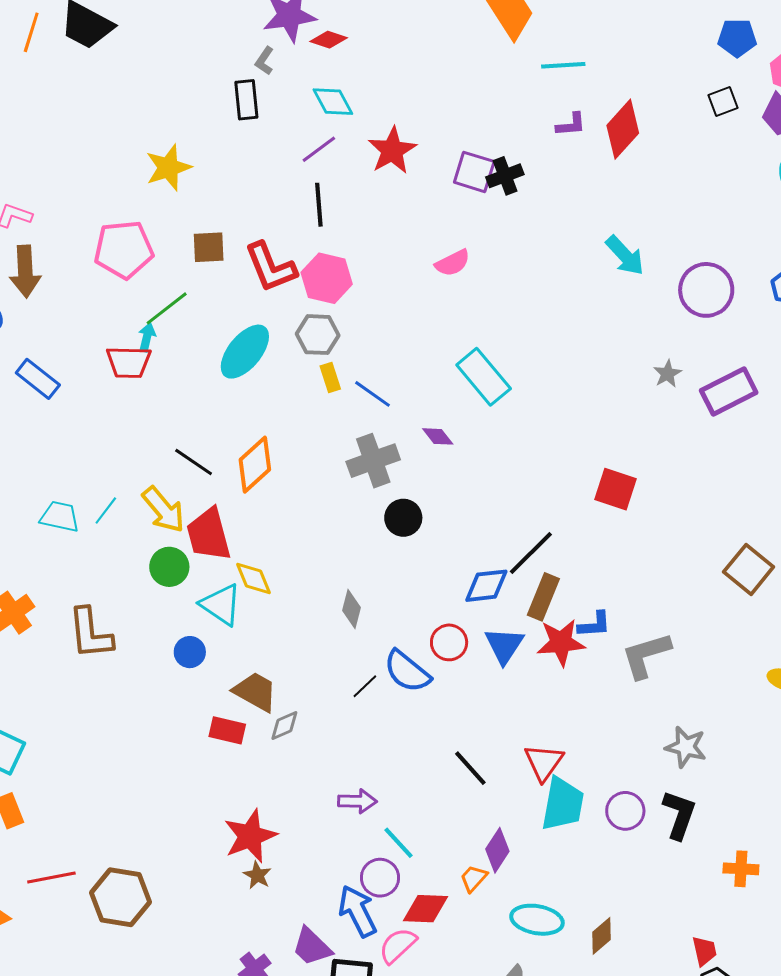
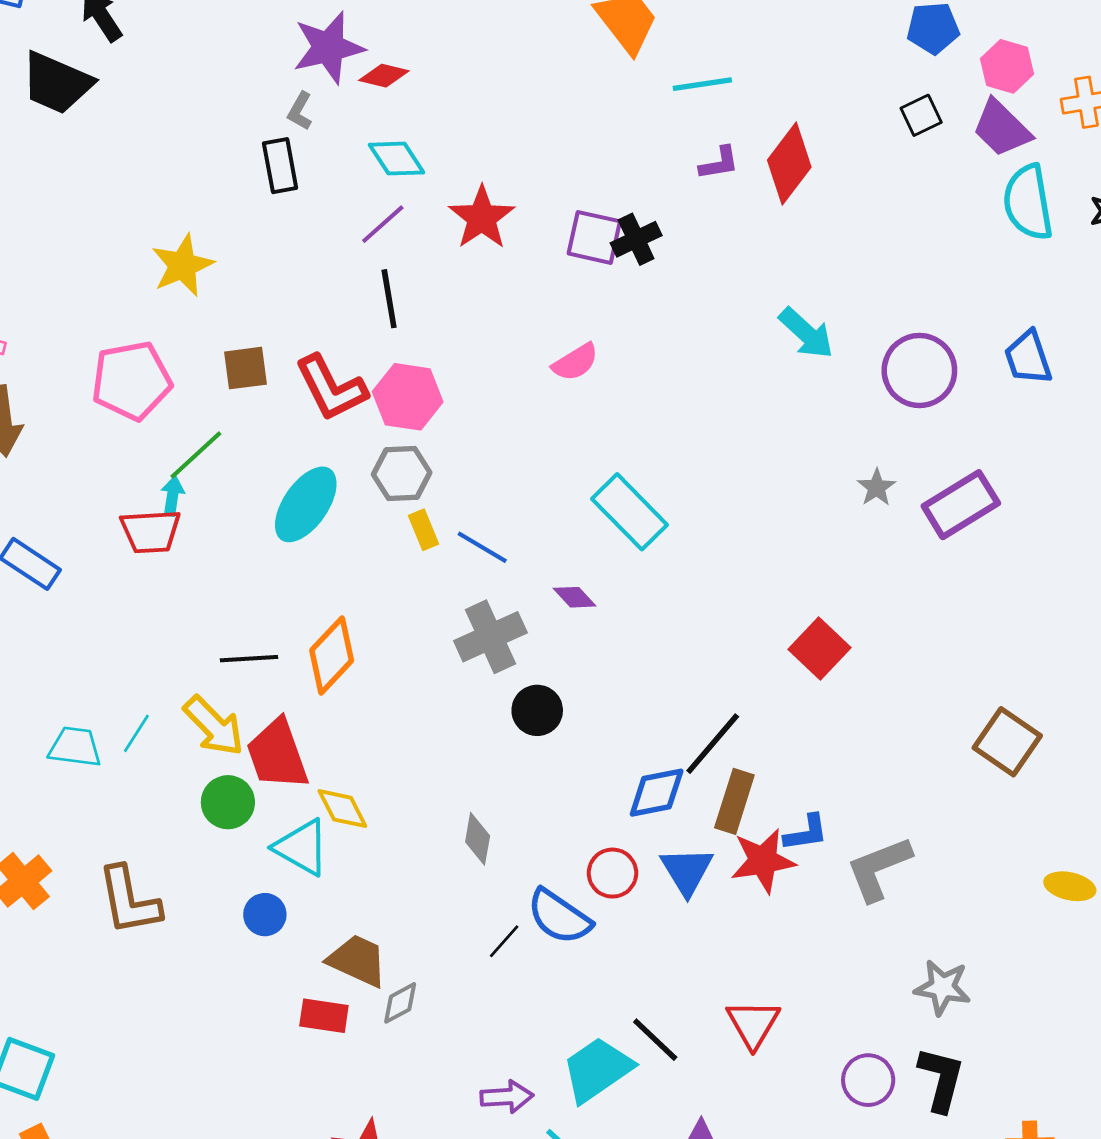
black line: (194, 462) -> (249, 659), turned -33
red square: (616, 489) -> (819, 648), turned 30
cyan trapezoid: (563, 804) -> (597, 1070), moved, turned -130

